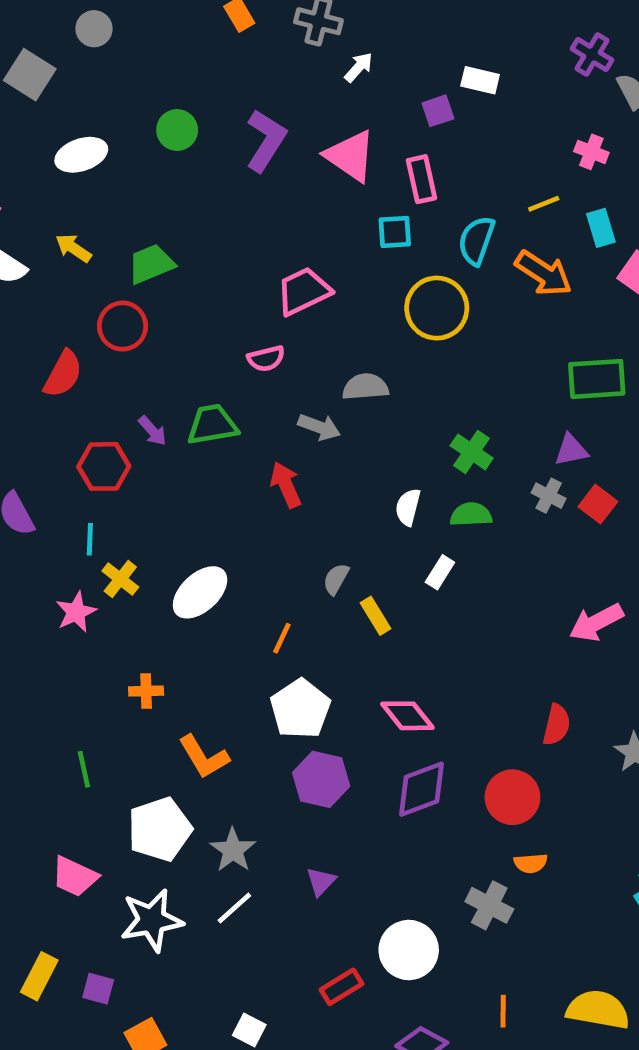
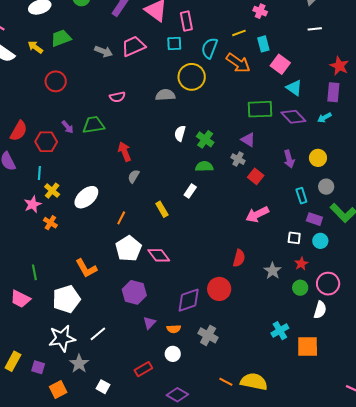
green trapezoid: (151, 264) -> (61, 38), moved
pink trapezoid: (303, 291) -> (133, 46), moved
red semicircle: (63, 374) -> (19, 131), moved
gray semicircle: (365, 387) -> (165, 95), moved
gray arrow: (319, 427) -> (104, 51), moved
purple triangle: (571, 450) -> (248, 140), turned 42
red square: (598, 504) -> (256, 176), moved
white semicircle: (408, 507) -> (180, 133), moved
gray semicircle: (336, 579) -> (134, 176), moved
orange cross: (146, 691) -> (50, 223), moved, turned 32
pink diamond: (407, 716) -> (159, 255), moved
purple hexagon: (321, 779) -> (134, 292), moved
purple diamond: (421, 789) -> (189, 300), moved
gray star: (233, 850) -> (79, 364), moved
orange semicircle: (531, 863) -> (174, 329), moved
pink trapezoid: (75, 877) -> (20, 299), moved
purple triangle: (321, 881) -> (149, 323), moved
white circle: (409, 950) -> (173, 354), size x0.6
orange line: (503, 1011) -> (226, 382), moved, turned -64

